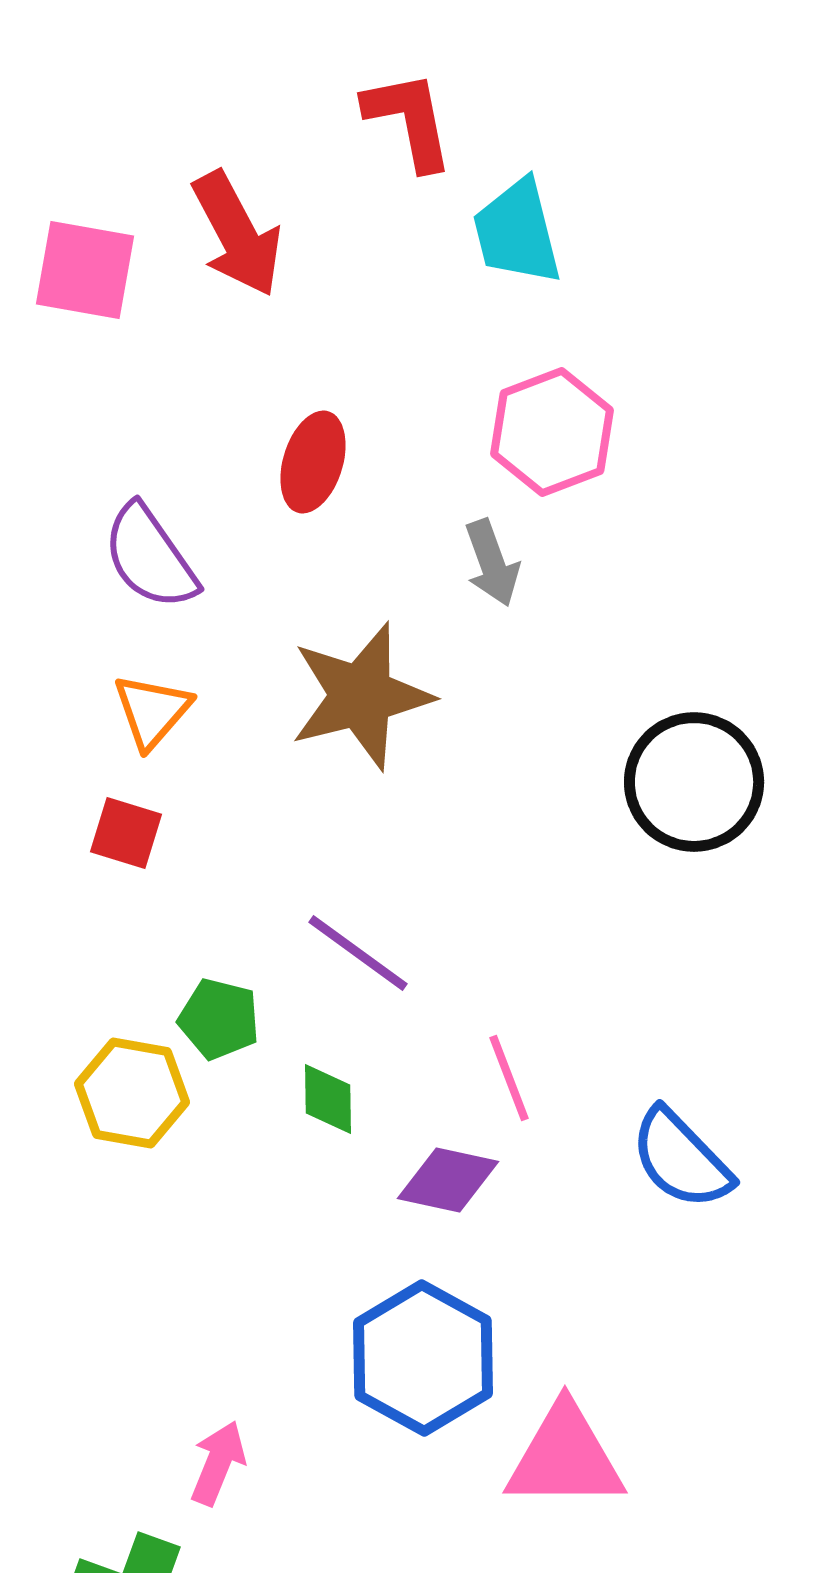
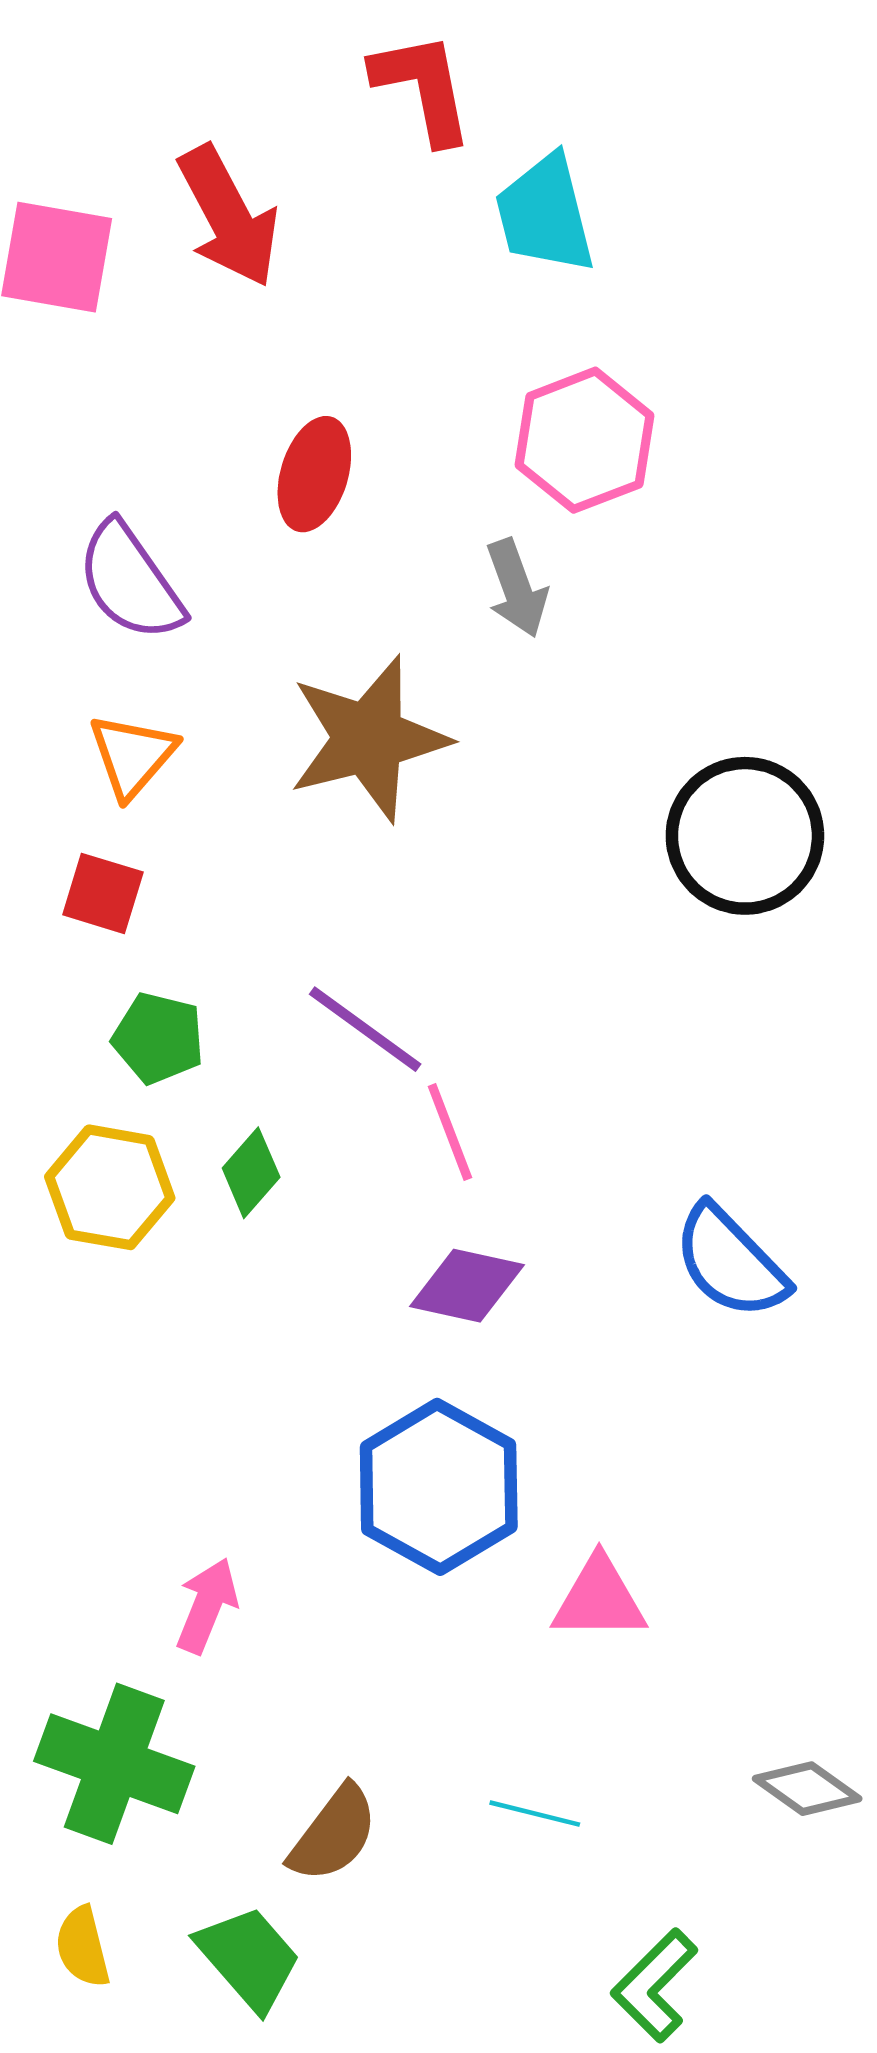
green pentagon: (219, 1019) -> (158, 1038), moved
pink line: (509, 1078) -> (450, 1132), moved
green diamond: (328, 1099) -> (251, 1173), moved, turned 42
pink triangle: (565, 1457) -> (599, 1599), size x0.7

